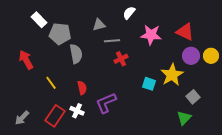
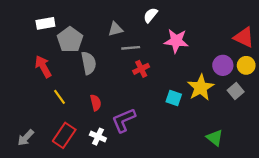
white rectangle: (39, 20) -> (45, 23), turned -56
red triangle: (185, 32) -> (244, 37), moved
gray pentagon: (60, 34) -> (70, 40), turned 30
red arrow: (26, 60) -> (43, 67), moved
gray square: (193, 97) -> (236, 91), moved
white cross: (77, 111) -> (98, 137), moved
green triangle: (184, 118) -> (215, 138), turned -35

